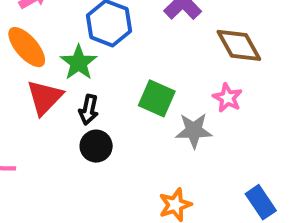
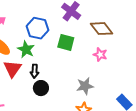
green square: (157, 98) -> (66, 42), moved
gray star: (194, 131) -> (85, 86), moved

